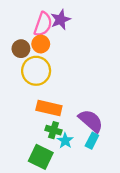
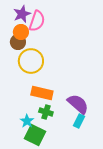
purple star: (61, 20) -> (22, 14), moved
orange circle: (41, 44) -> (21, 32), moved
cyan star: (65, 141) -> (27, 121), moved

